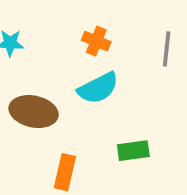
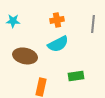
orange cross: (96, 41) -> (57, 20), turned -32

